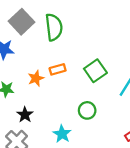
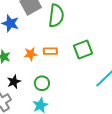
green square: (95, 71) -> (83, 50), moved
green circle: (87, 110) -> (42, 83), moved

